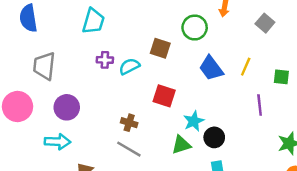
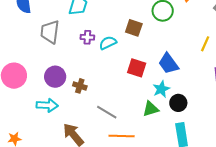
gray trapezoid: (44, 66) -> (50, 32), moved
blue trapezoid: (211, 68) -> (168, 64), moved
brown cross: (129, 123) -> (80, 86), moved

